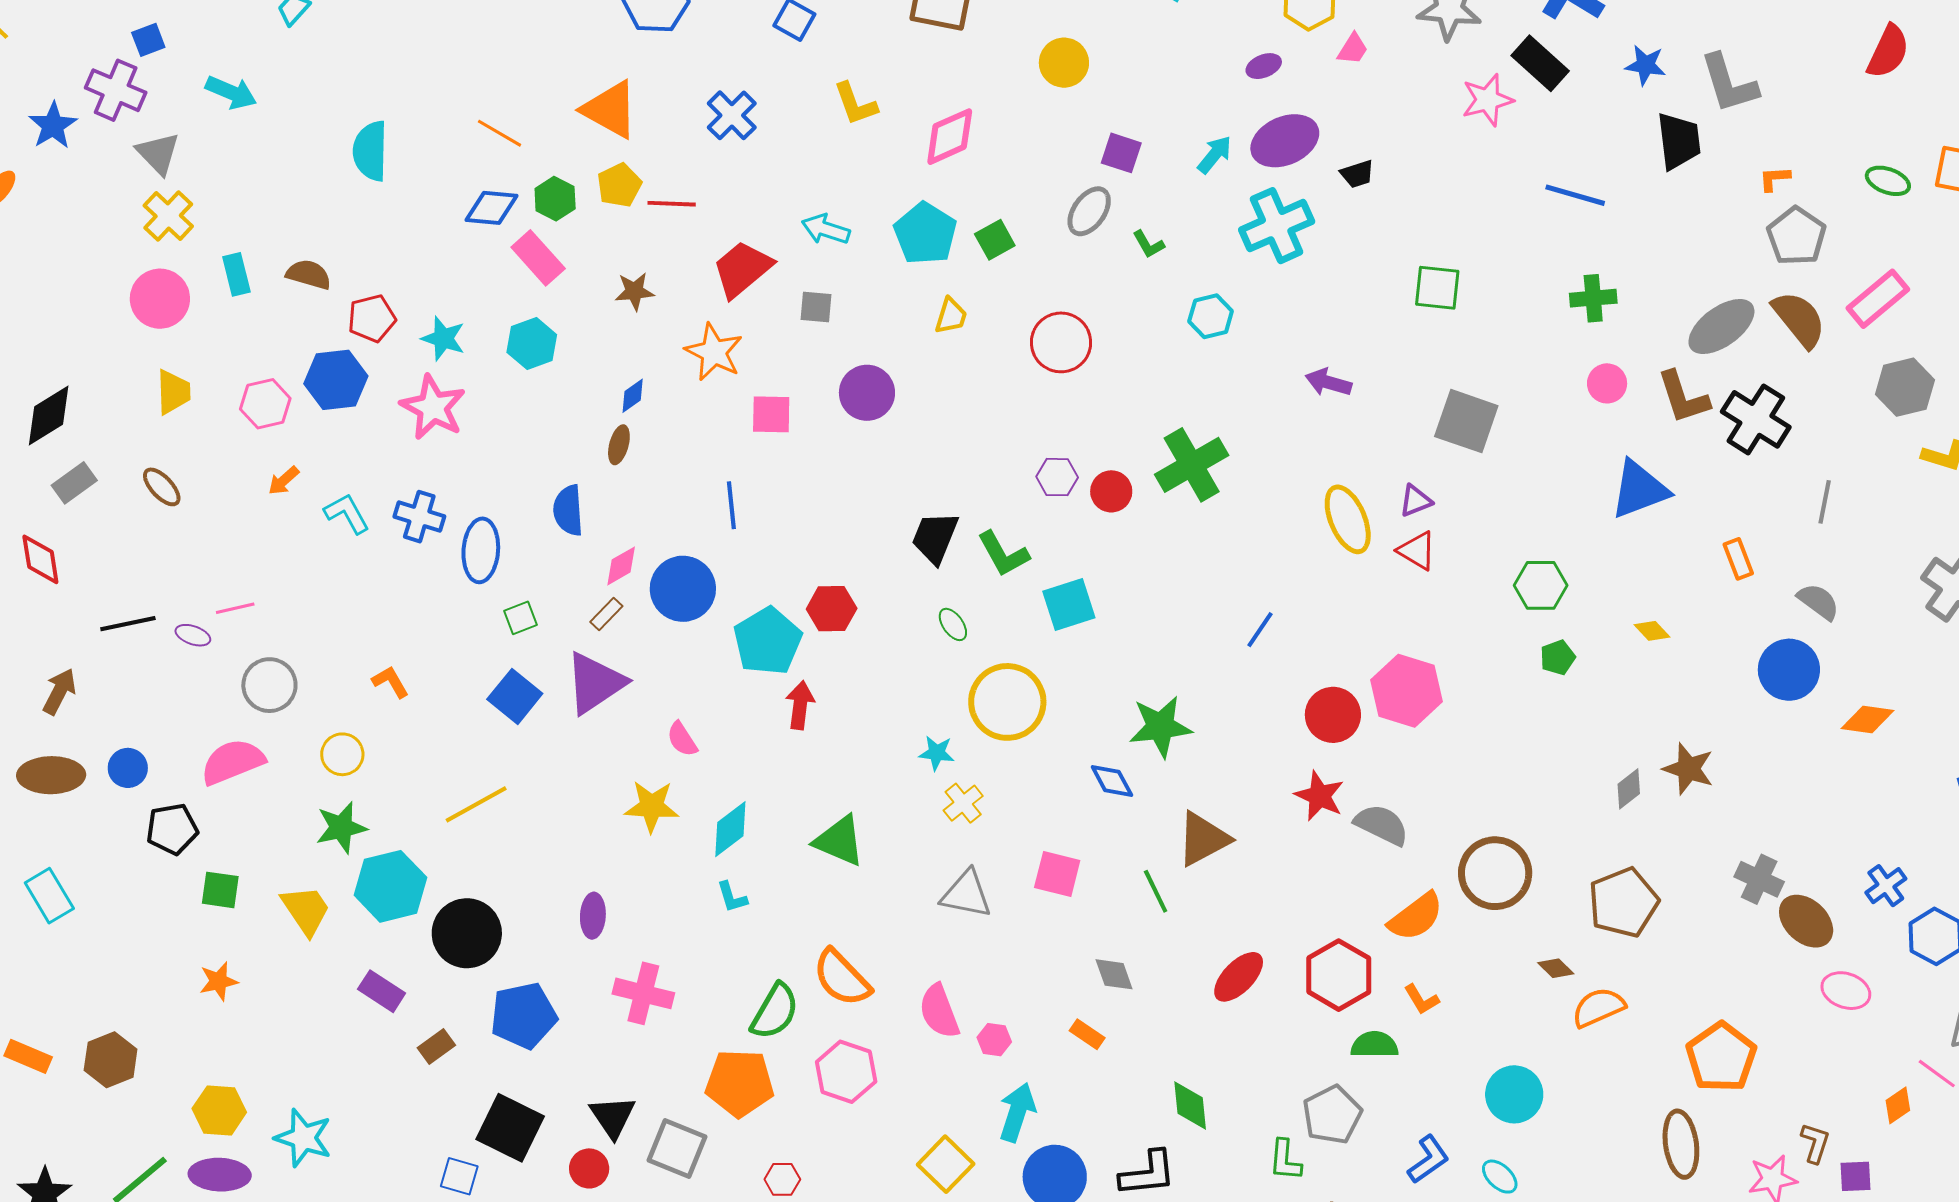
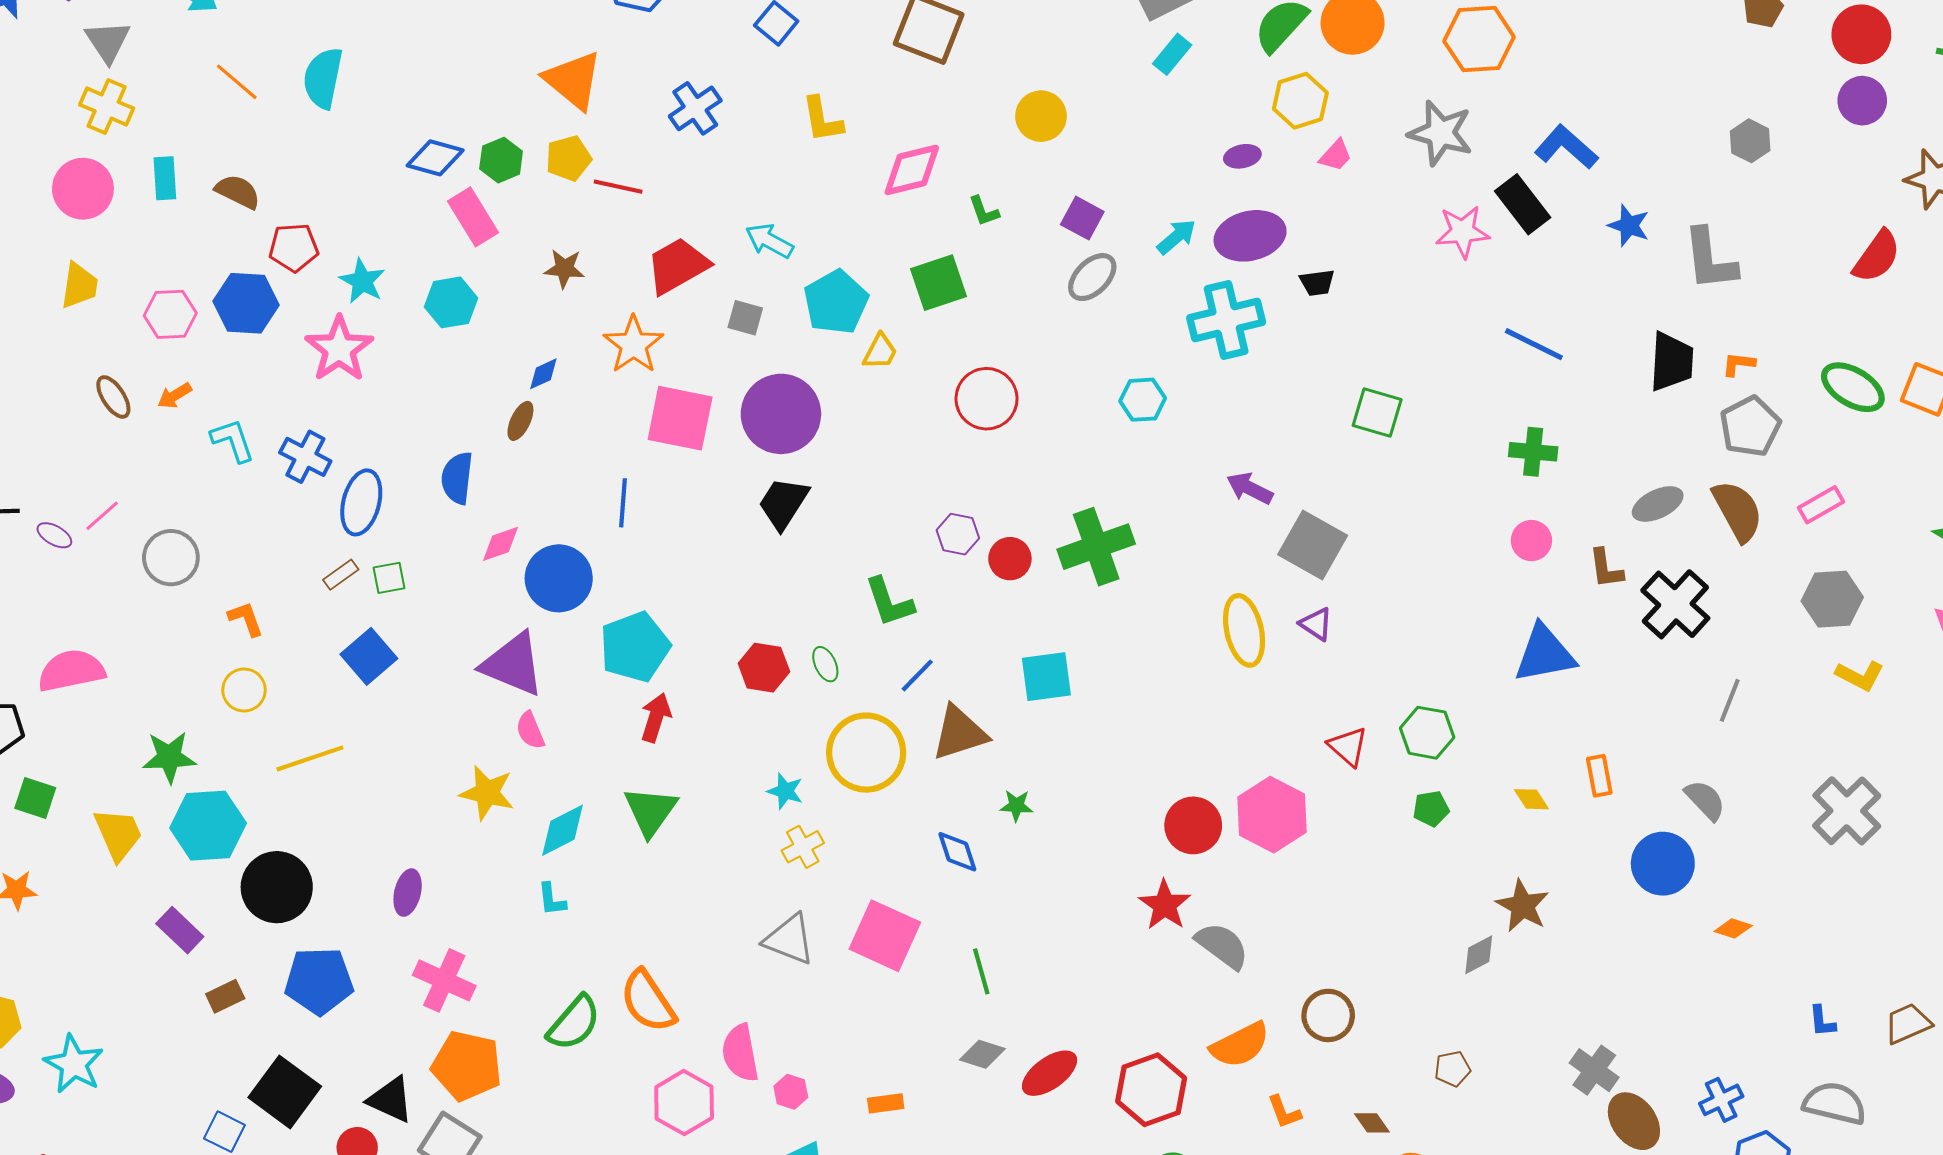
orange line: (499, 133) -> (237, 82), moved
black trapezoid: (1679, 141) -> (1672, 362), moved
green ellipse: (1888, 181) -> (1853, 387), size x1.4
gray ellipse: (1089, 211) -> (1092, 277), moved
yellow cross: (168, 216) -> (107, 107), turned -30
cyan pentagon: (925, 233) -> (836, 302), moved
green square: (995, 240) -> (938, 283), size x1.4
green L-shape: (1149, 244) -> (984, 211), moved
pink rectangle: (1878, 299) -> (1821, 505), size x0.7
gray ellipse: (1721, 327) -> (1658, 504), size x0.7
purple circle: (867, 393) -> (781, 414), size x1.4
brown L-shape: (1683, 397) -> (1606, 569), size x0.7
pink square: (771, 414) -> (680, 418), size x1.5
gray square: (1466, 421) -> (1313, 545), moved
brown ellipse: (162, 487) -> (113, 397), moved
purple triangle: (1416, 501) -> (1316, 624), turned 45
black trapezoid: (935, 537) -> (783, 503), moved
red triangle: (1417, 551) -> (1348, 747), moved
orange rectangle: (1738, 559) -> (1599, 776), moved
cyan square: (1069, 605) -> (1046, 677), moved
pink line: (235, 608) -> (102, 516), turned -39
red hexagon: (832, 609) -> (764, 668), moved
brown rectangle: (606, 614) -> (341, 575), moved
blue line: (1260, 630) -> (917, 675), moved
purple triangle: (595, 683) -> (513, 664), moved, turned 46
gray circle: (269, 685) -> (171, 558), moved
orange diamond: (1868, 719) -> (1733, 928), size x0.7
green star: (1160, 727) -> (1016, 806), size x0.5
yellow circle: (342, 754) -> (244, 690), moved
brown star: (1688, 769) -> (1523, 906), moved
brown triangle: (1203, 839) -> (959, 733), moved
green triangle: (839, 841) -> (651, 811), moved, turned 32
brown circle: (1495, 873) -> (1328, 1015), size x0.7
pink square: (1057, 874) -> (885, 936), size x1.4
brown pentagon: (1623, 903) -> (1453, 1069), size x0.5
gray diamond: (1114, 974) -> (982, 1054), moved, turned -63
orange L-shape: (1422, 999) -> (1284, 1112), moved
orange rectangle: (1087, 1034) -> (886, 1103), turned -52
pink hexagon: (846, 1072) -> (684, 1103), moved
orange pentagon: (740, 1083) -> (467, 1066), moved
black triangle: (613, 1117) -> (391, 1100), turned -42

